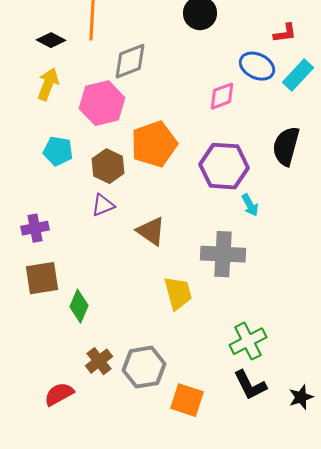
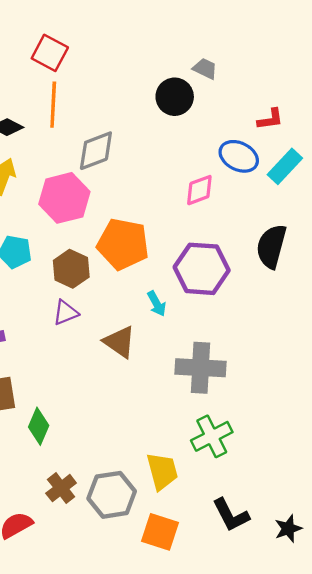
orange pentagon: (154, 144) -> (123, 244), turned 30
cyan arrow: (250, 205) -> (157, 304), moved
yellow trapezoid: (178, 293) -> (162, 471), moved
green cross: (248, 341) -> (212, 436), moved

